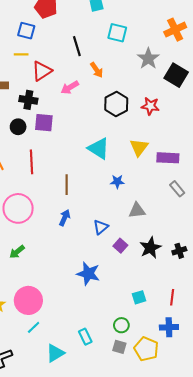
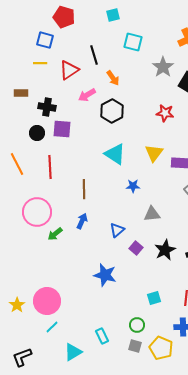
red triangle: (42, 71) -> (69, 70), moved
black hexagon: (116, 104) -> (112, 111), moved
green arrow: (17, 252) -> (55, 234), moved

